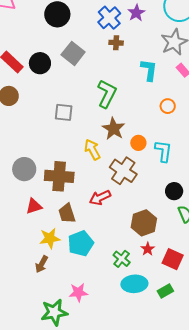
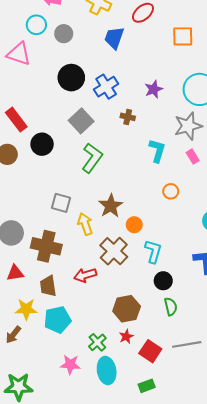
blue cross: (109, 18) -> (106, 87), moved
black circle: (40, 63) -> (42, 144), moved
green L-shape: (107, 94) -> (92, 158), moved
gray square: (64, 112) -> (61, 203), moved
cyan L-shape: (163, 151) -> (153, 251), moved
cyan ellipse: (134, 284) -> (107, 371), turned 75
green rectangle: (165, 291) -> (147, 386), moved
pink star: (78, 292) -> (70, 364), moved

